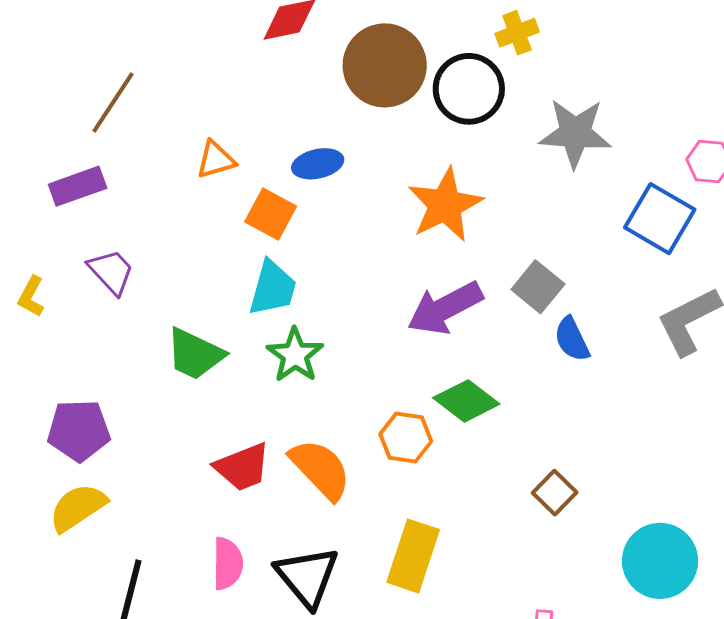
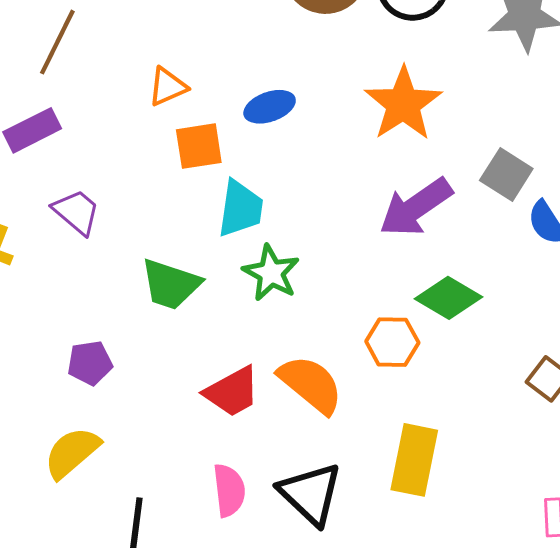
blue ellipse: (318, 164) -> (270, 107), moved
orange square: (271, 214) -> (199, 146), moved, turned -30
purple pentagon: (79, 430) -> (90, 363), moved, size x0.7

